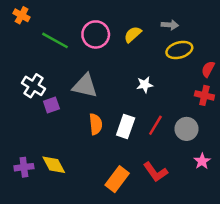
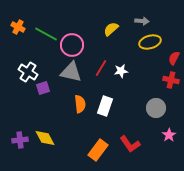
orange cross: (22, 15) -> (18, 27), moved
pink circle: (96, 34) -> (72, 45), moved
red line: (155, 125) -> (101, 68), moved

